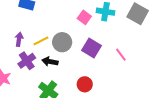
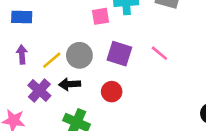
pink square: (84, 17) -> (100, 16), turned -32
purple arrow: (19, 39) -> (22, 54), moved
red circle: (85, 84) -> (112, 92), moved

